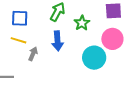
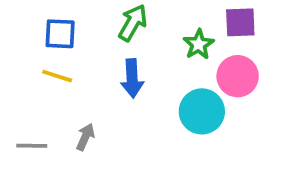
green star: (82, 23) -> (199, 44), moved
gray arrow: (33, 54) -> (85, 137), moved

